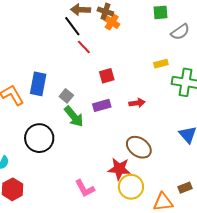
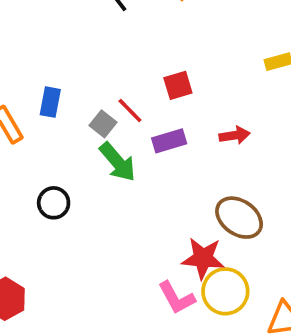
red line: (84, 47) -> (130, 111), moved
blue rectangle: (38, 84) -> (50, 102), size x0.7
black circle: (39, 138) -> (54, 203), size x0.6
pink L-shape: (85, 188) -> (177, 298), moved

